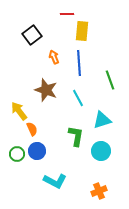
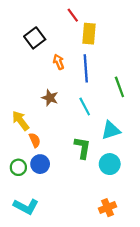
red line: (67, 14) -> (73, 15), turned 56
brown star: (46, 90) -> (50, 98), size x0.7
cyan L-shape: (55, 181) -> (26, 206), moved

